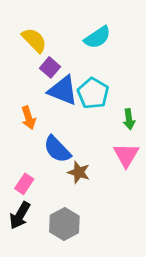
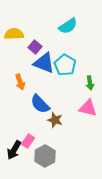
yellow semicircle: (34, 40) -> (14, 34), moved, turned -48
pink triangle: (126, 155) -> (88, 108), turned -48
pink rectangle: (24, 184) -> (28, 141), moved

